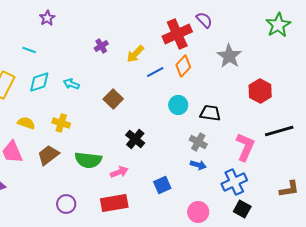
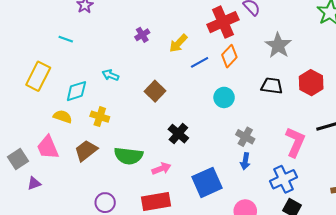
cyan diamond: (39, 82) -> (76, 91), moved
black trapezoid: (210, 113) -> (272, 86), moved
blue arrow: (198, 165) -> (245, 161), turned 84
blue square: (162, 185) -> (207, 182), size x1.6

